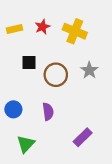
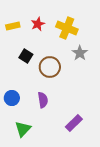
black square: (29, 62) -> (26, 56), turned 32
gray star: (89, 70) -> (80, 53), moved

